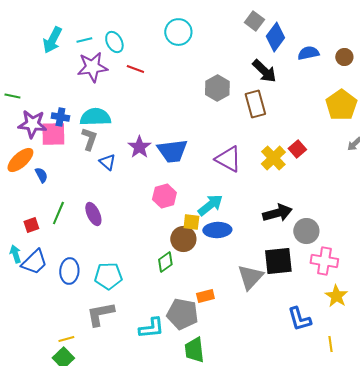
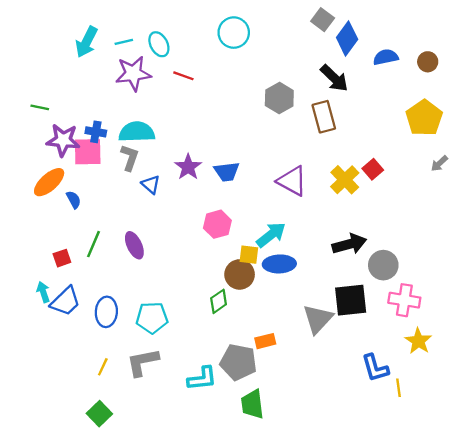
blue trapezoid: (172, 151) -> (227, 172), size x0.7
yellow line: (66, 339) -> (103, 367), moved, turned -49
yellow line: (330, 344) -> (398, 388), moved

